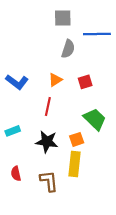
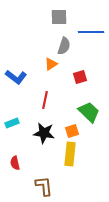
orange triangle: (55, 80) -> (51, 64), moved
brown L-shape: (49, 181) -> (44, 186), moved

